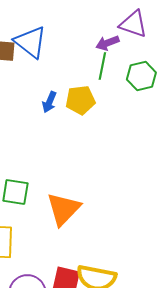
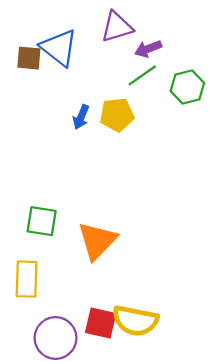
purple triangle: (133, 24) -> (117, 27), moved, turned -36
green line: (102, 66) -> (142, 75), turned 44

